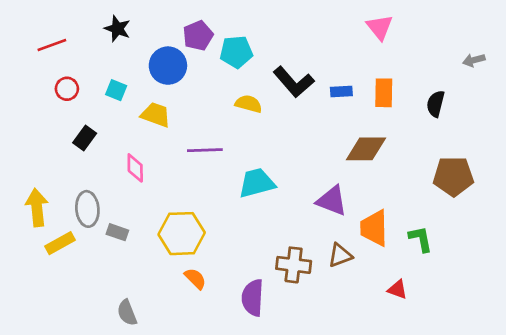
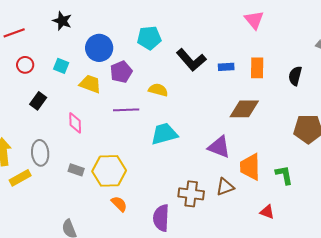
purple pentagon: (198, 36) -> (121, 72), moved
yellow semicircle: (249, 104) -> (158, 90), moved
gray rectangle: (117, 232) -> (76, 170), moved

